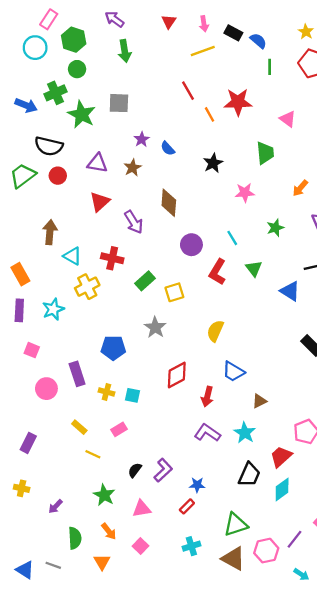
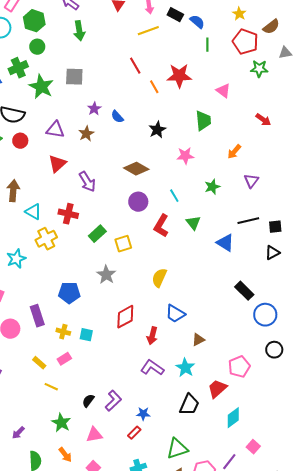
brown diamond: (169, 203) -> (136, 169), moved, turned -65
pink rectangle: (119, 429) -> (64, 359), moved
cyan diamond: (282, 489) -> (233, 418), moved

